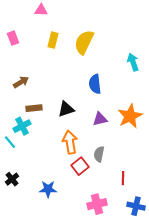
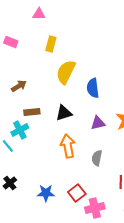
pink rectangle: (13, 38) -> (11, 42), turned -48
yellow semicircle: (84, 42) -> (66, 72), moved
red square: (80, 166) -> (77, 193), moved

